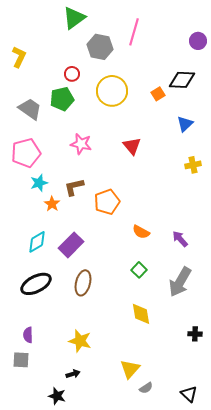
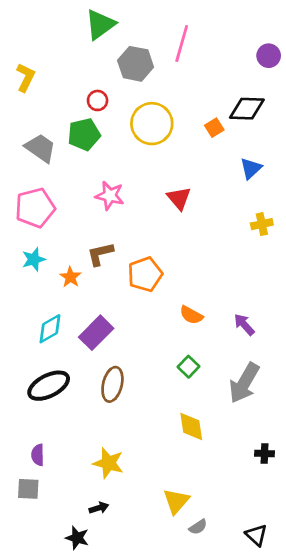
cyan star: (39, 183) -> (34, 259), moved

